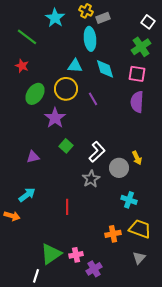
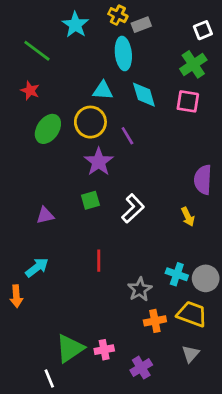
white square: (148, 22) -> (203, 30), turned 32
purple semicircle: (137, 102) -> (203, 180), moved
purple star: (55, 118) -> (99, 162), moved
green square: (66, 146) -> (90, 200), turned 32
gray circle: (119, 168) -> (206, 278), moved
gray star: (91, 179) -> (140, 289), moved
red line: (67, 207) -> (99, 261), moved
orange arrow: (12, 216) -> (16, 296), turned 70
purple cross: (94, 269) -> (141, 368), moved
white line: (36, 276) -> (49, 379), turned -40

